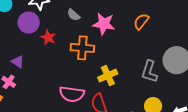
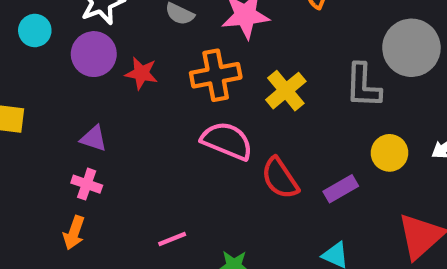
yellow cross: (108, 76) -> (286, 91), moved
pink semicircle: (72, 94) -> (227, 141), moved, turned -150

